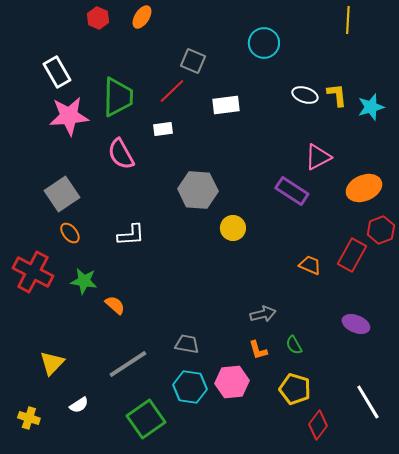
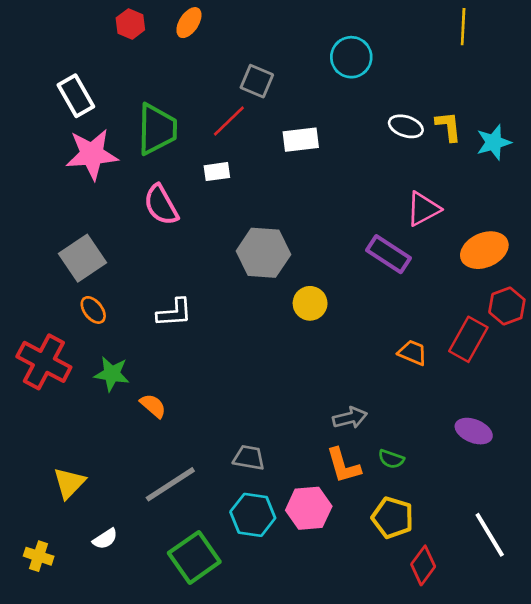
green semicircle: (294, 345) -> (391, 459), turned -42
orange L-shape: (258, 350) -> (343, 466), size x1.4

